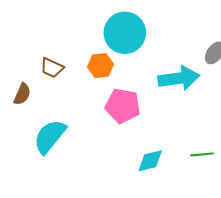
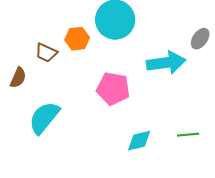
orange hexagon: (100, 66) -> (77, 39), moved

